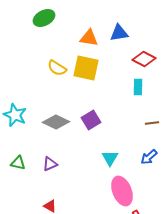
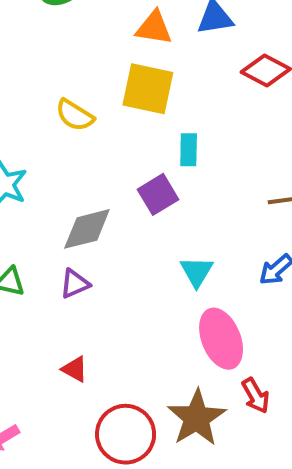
yellow semicircle: (57, 68) -> (75, 115), moved
cyan rectangle: (138, 87) -> (189, 150), moved
gray diamond: (56, 122) -> (87, 229), moved, turned -40

